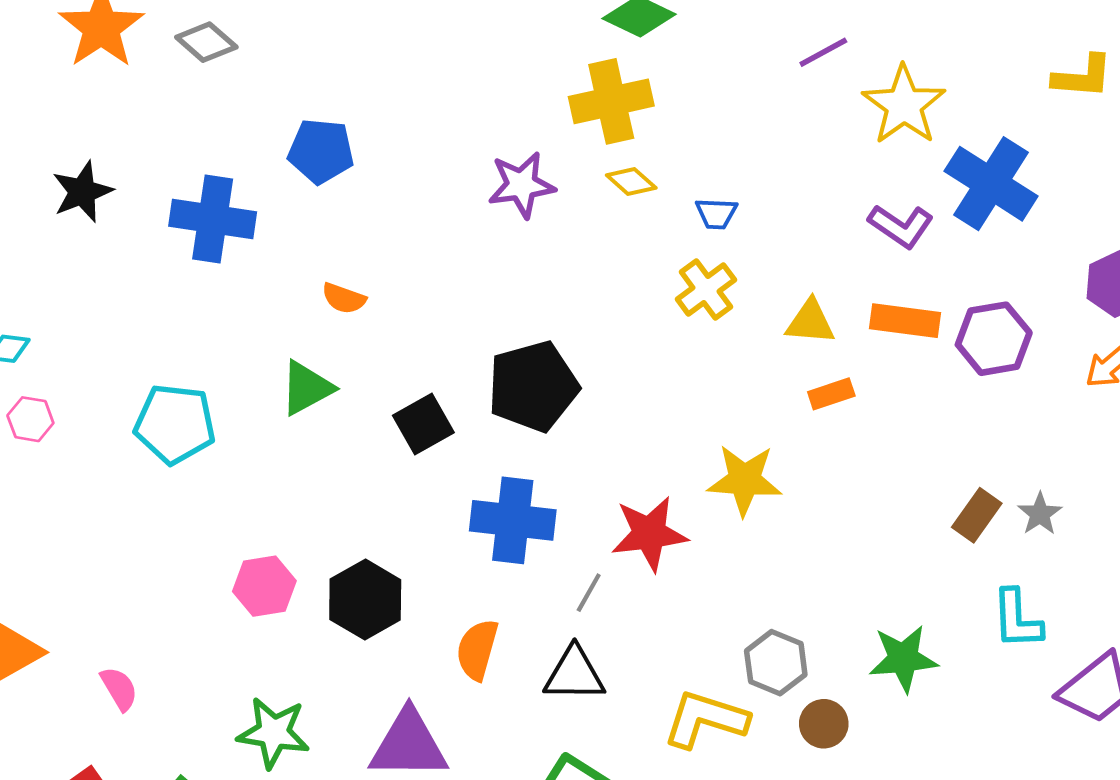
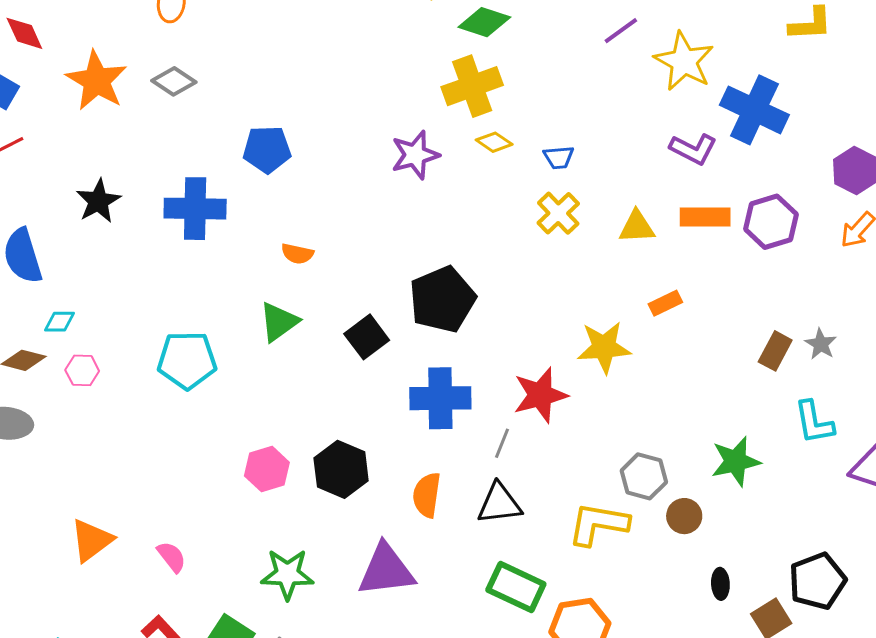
orange rectangle: (831, 394) -> (665, 303), moved

